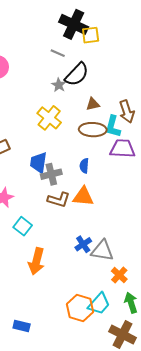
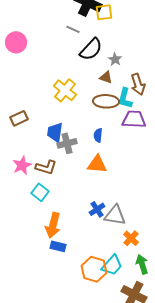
gray star: (59, 85) -> (115, 59), moved
brown triangle: (93, 104) -> (106, 77), turned 32
brown L-shape: (59, 200) -> (46, 167), moved
blue rectangle: (22, 326) -> (58, 246), moved

